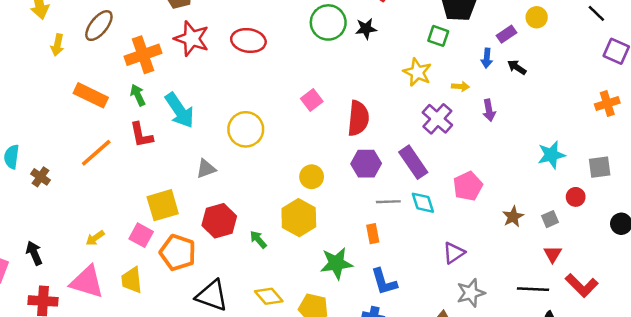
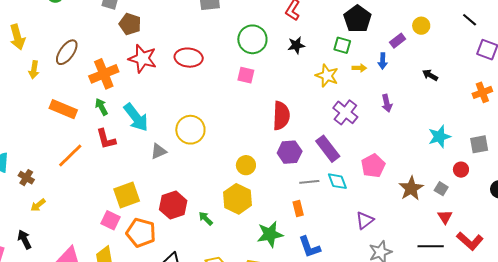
black star: (366, 29) -> (296, 45), moved
black arrow: (517, 67) -> (430, 75), moved
yellow arrow: (460, 86) -> (359, 68), moved
pink square: (312, 100) -> (246, 75), moved, turned -36
gray triangle: (206, 169) -> (158, 151), moved
brown star: (513, 217) -> (411, 188), size x1.4
gray square: (550, 219) -> (441, 189), turned -32
yellow arrow: (95, 238) -> (38, 205), moved

